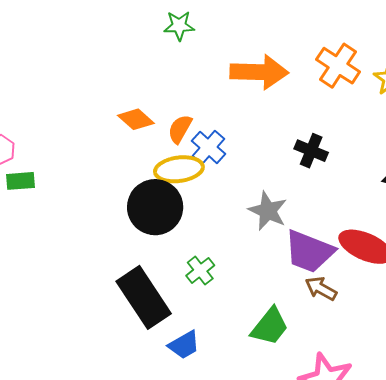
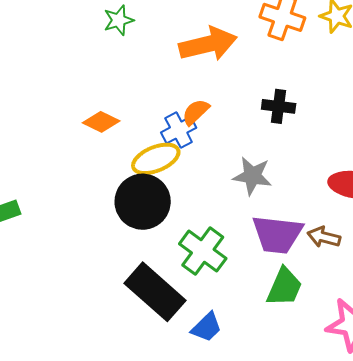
orange semicircle: (180, 129) -> (196, 112), moved, turned 32
blue cross: (209, 147) -> (179, 130), turned 36
purple trapezoid: (309, 251) -> (277, 234), moved
green cross: (200, 271) -> (203, 251), size x1.6

